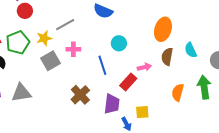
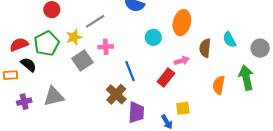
orange ellipse: (163, 29) -> (182, 23), moved
blue line: (102, 65) -> (130, 71), moved
purple trapezoid: (112, 104) -> (136, 112), moved

